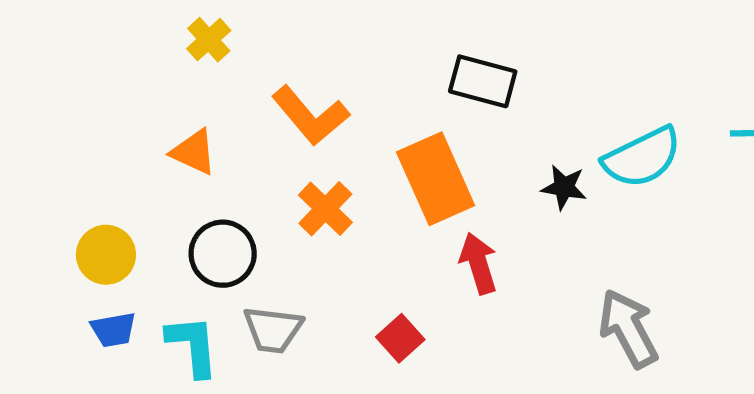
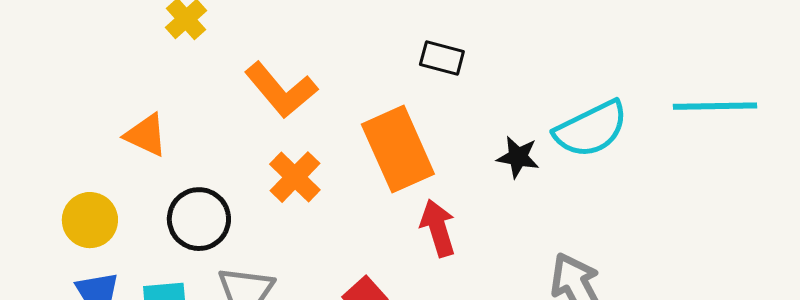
black rectangle: (483, 81) -> (442, 58), size x0.7
orange triangle: (194, 152) -> (146, 135), moved

